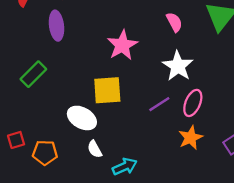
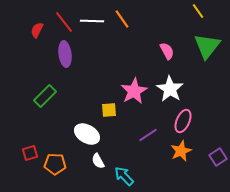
pink star: (122, 45) -> (134, 91), moved
yellow square: (107, 90) -> (109, 110), size x0.6
purple line: (159, 104) -> (148, 135), moved
cyan arrow: (125, 166) -> (124, 176), turned -110

